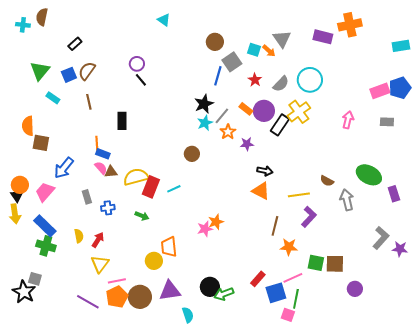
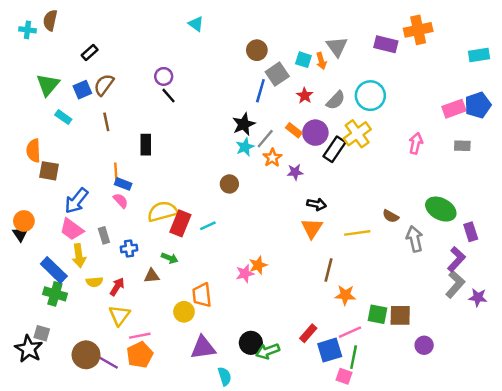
orange arrow: (269, 51) -> (321, 61), turned 32
brown triangle: (111, 172) -> (152, 276), moved
orange triangle: (261, 191) -> (312, 228), turned 36
pink trapezoid: (45, 192) -> (72, 229), moved, turned -95
yellow arrow: (15, 214) -> (79, 256), moved
purple L-shape: (309, 217) -> (456, 259), moved
yellow semicircle: (79, 236) -> (94, 282), turned 96
brown circle: (140, 297) -> (86, 355), moved

